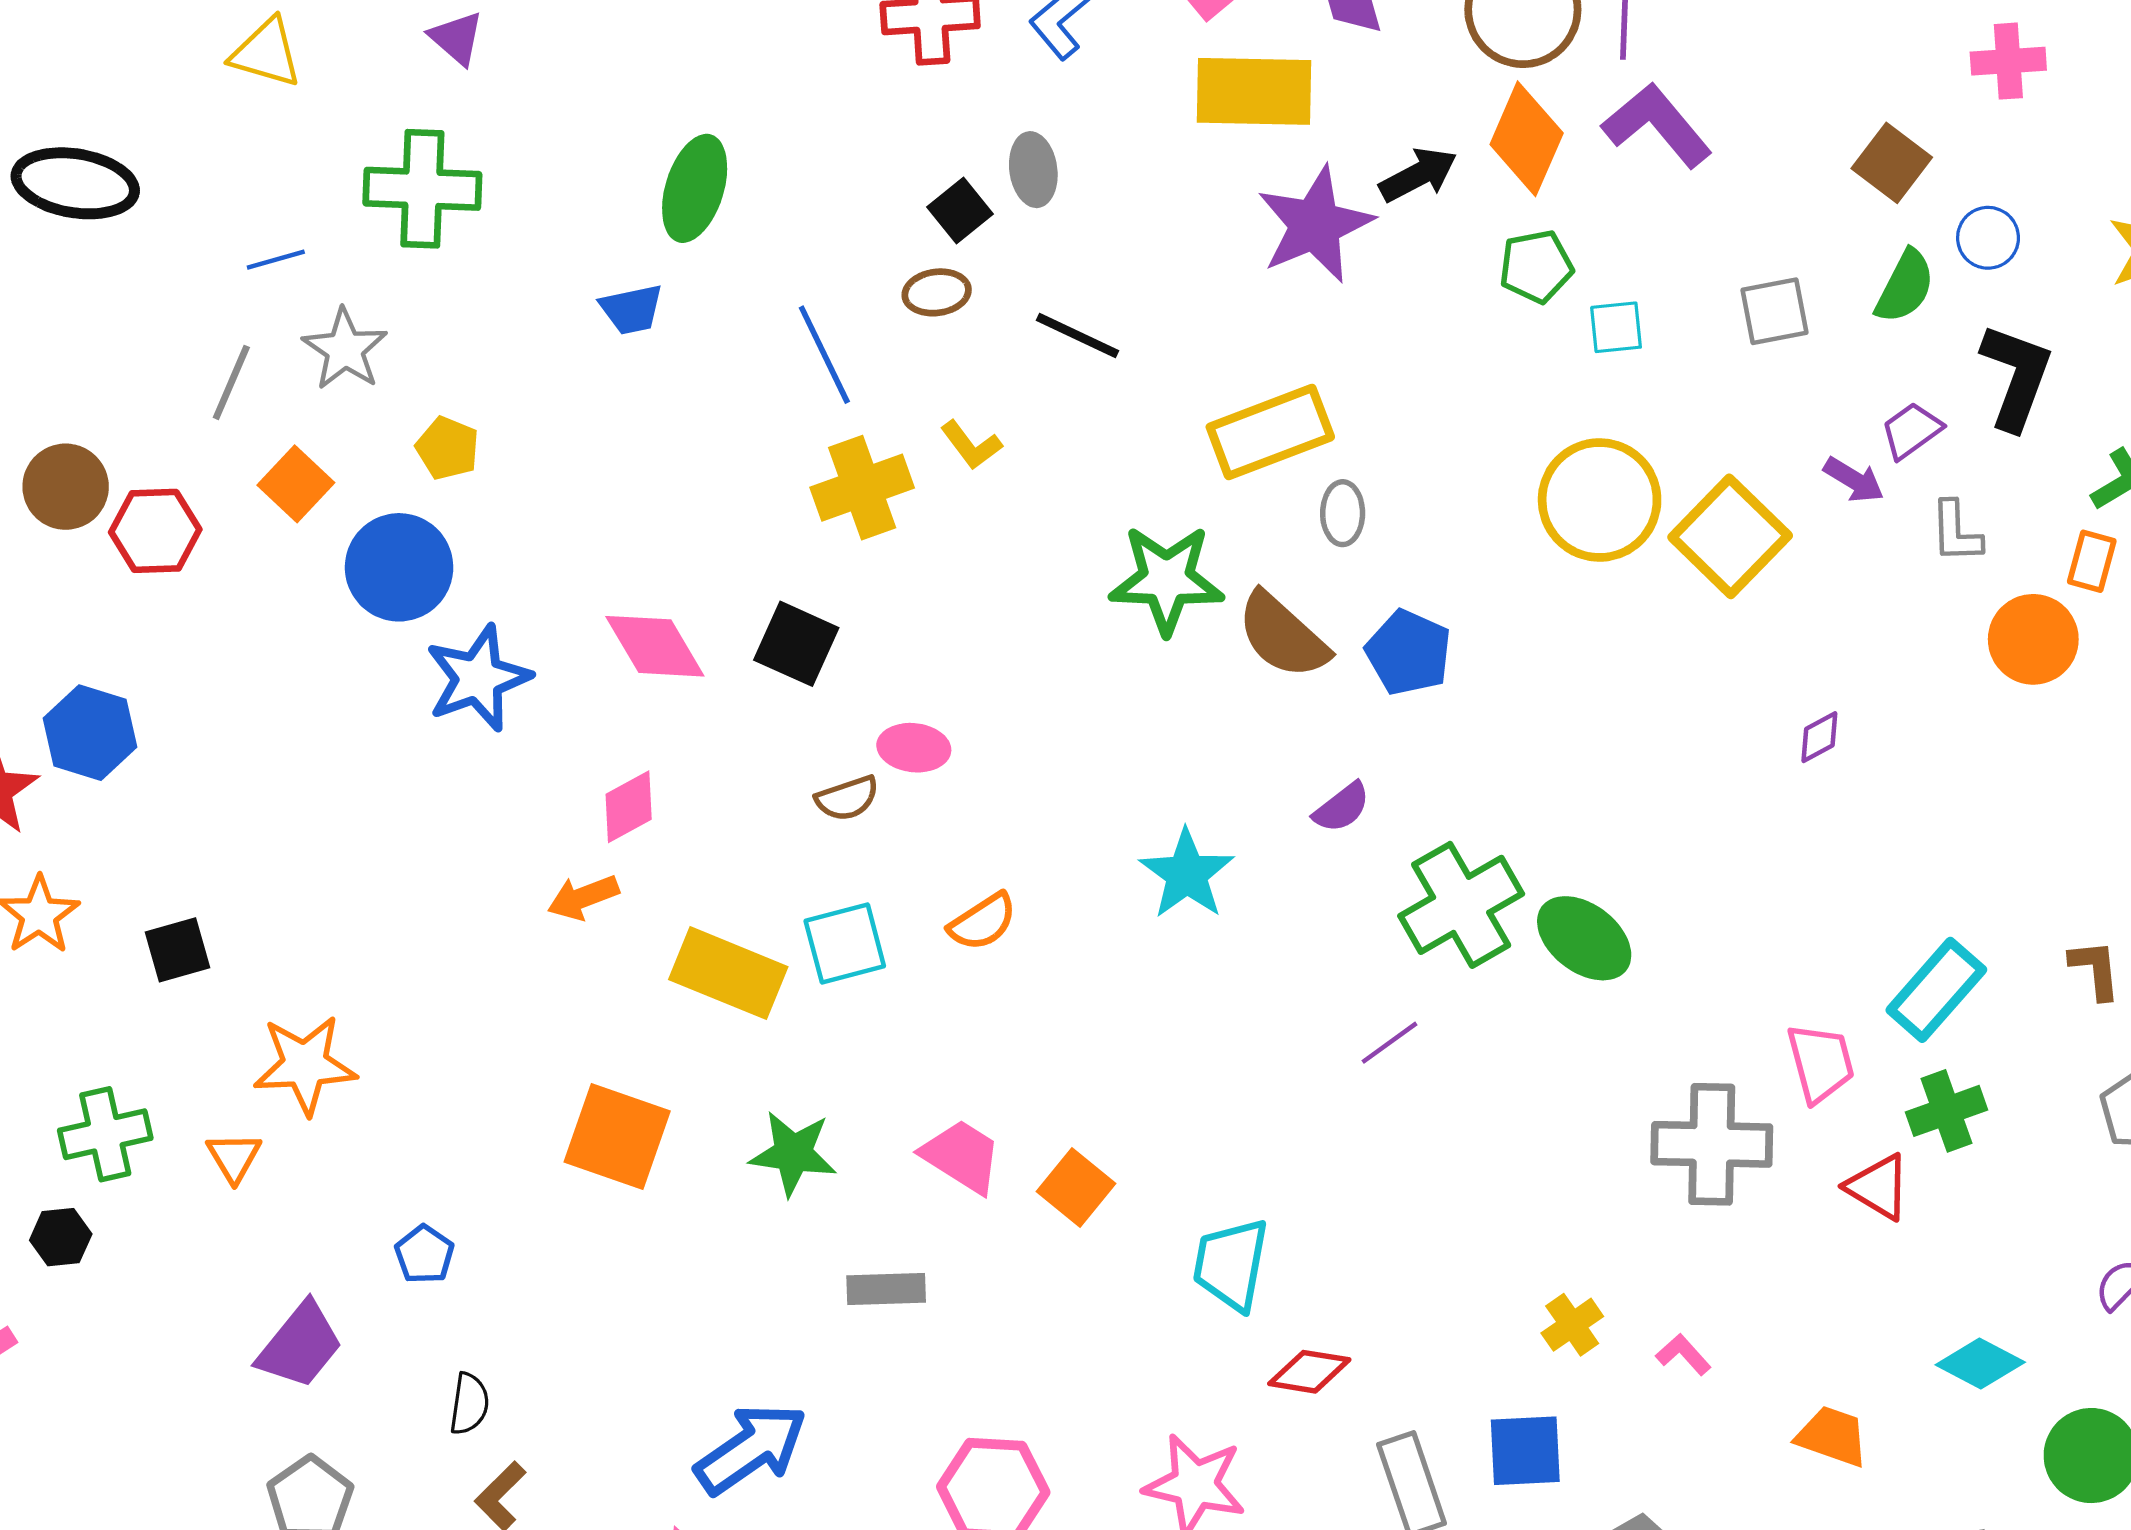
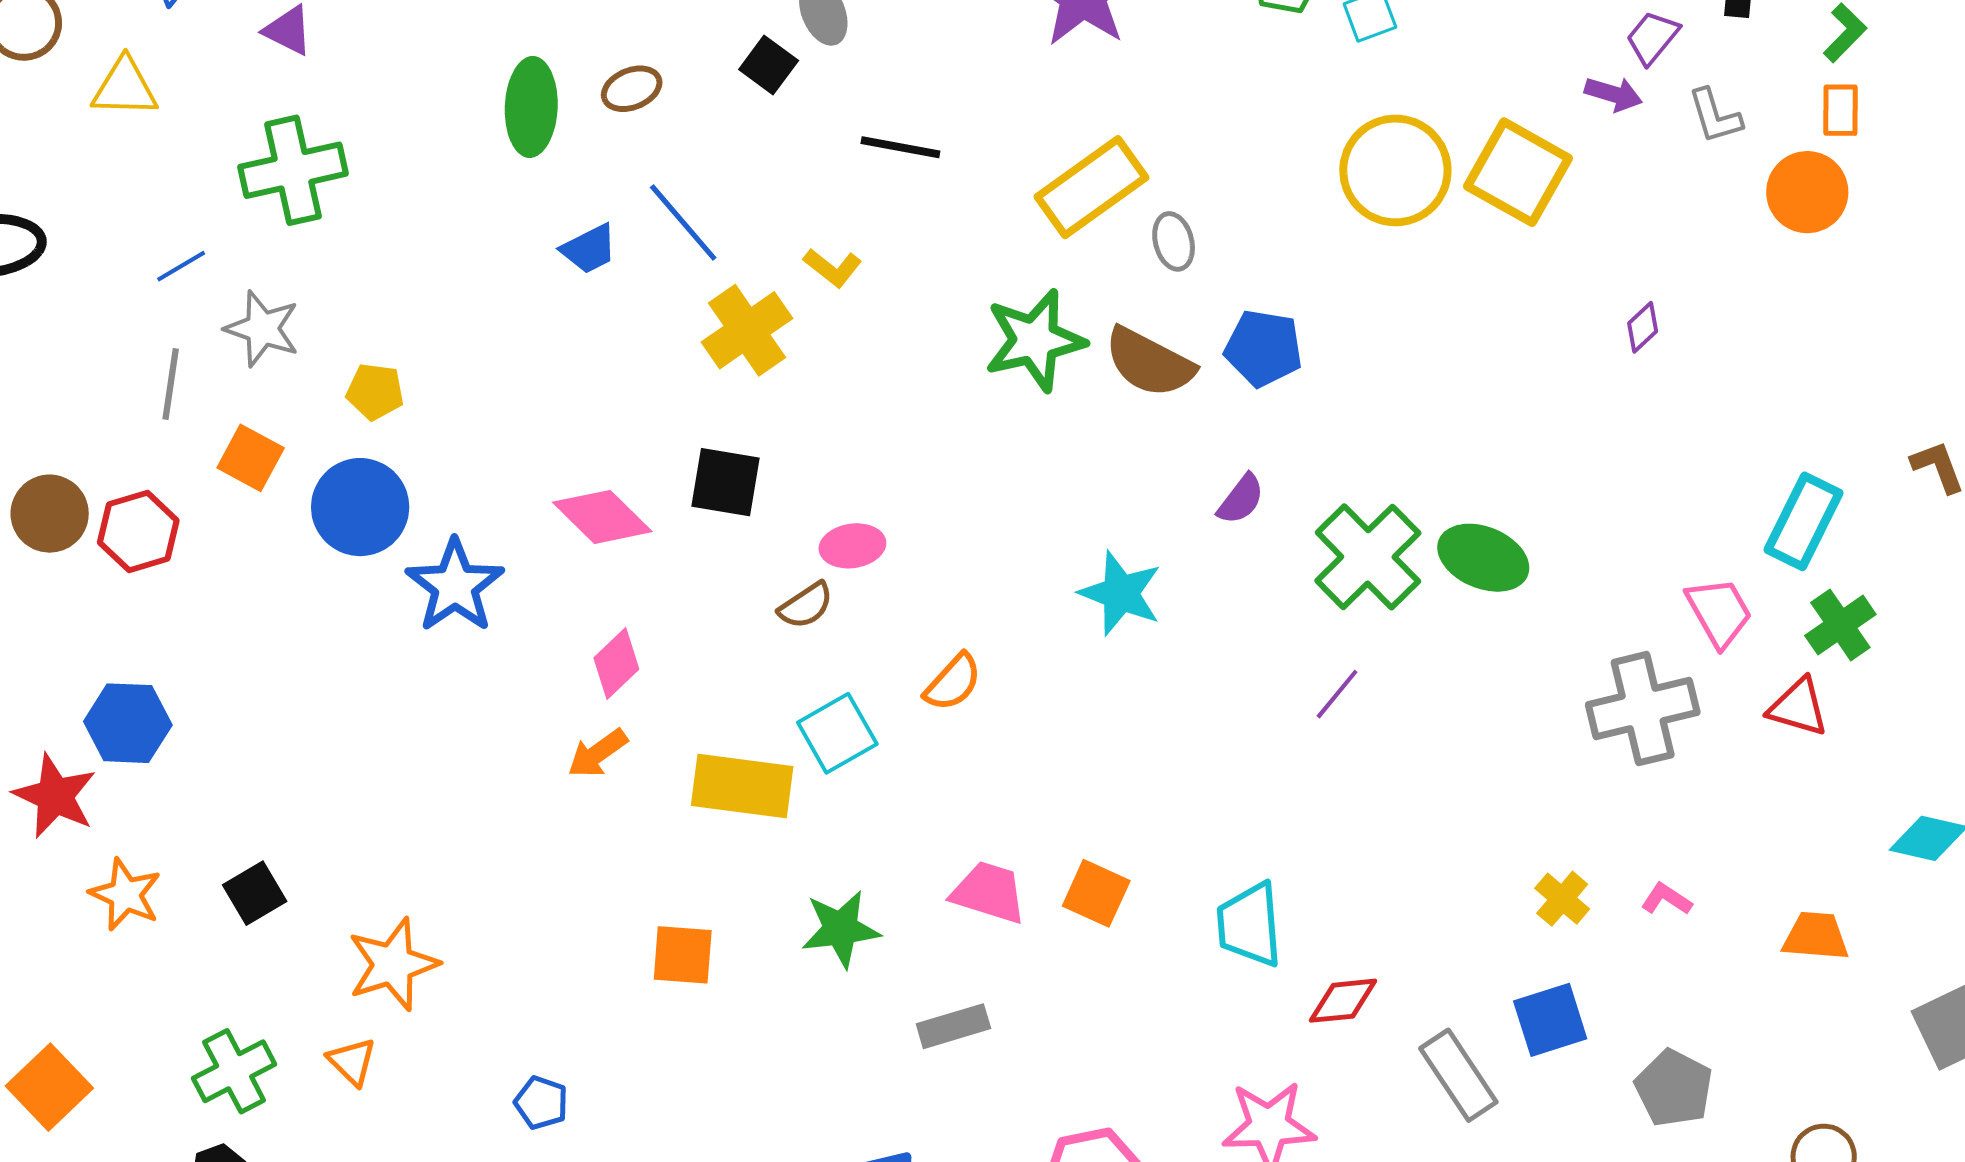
brown ellipse: (937, 292) -> (632, 89), moved
blue trapezoid: (631, 309) -> (589, 249), moved
orange square: (617, 1137) -> (683, 955), size x0.7

